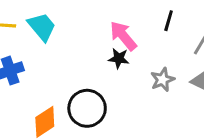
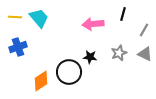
pink arrow: (123, 36) -> (93, 24), turned -55
black star: (119, 58) -> (90, 57), moved

